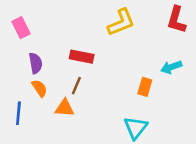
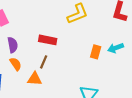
orange rectangle: (145, 87) -> (96, 52), moved

